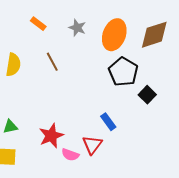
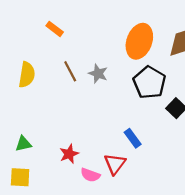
gray star: (77, 28) -> (98, 74), moved
red star: (51, 136) -> (69, 154), size x0.7

